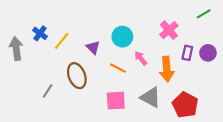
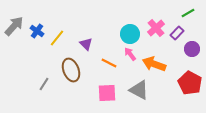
cyan circle: (122, 37) -> (130, 34), moved
gray arrow: (16, 49) -> (14, 26), moved, turned 50
purple rectangle: (187, 53) -> (177, 33), moved, turned 32
orange arrow: (167, 69) -> (154, 64), turned 115
red pentagon: (185, 105) -> (190, 83), moved

